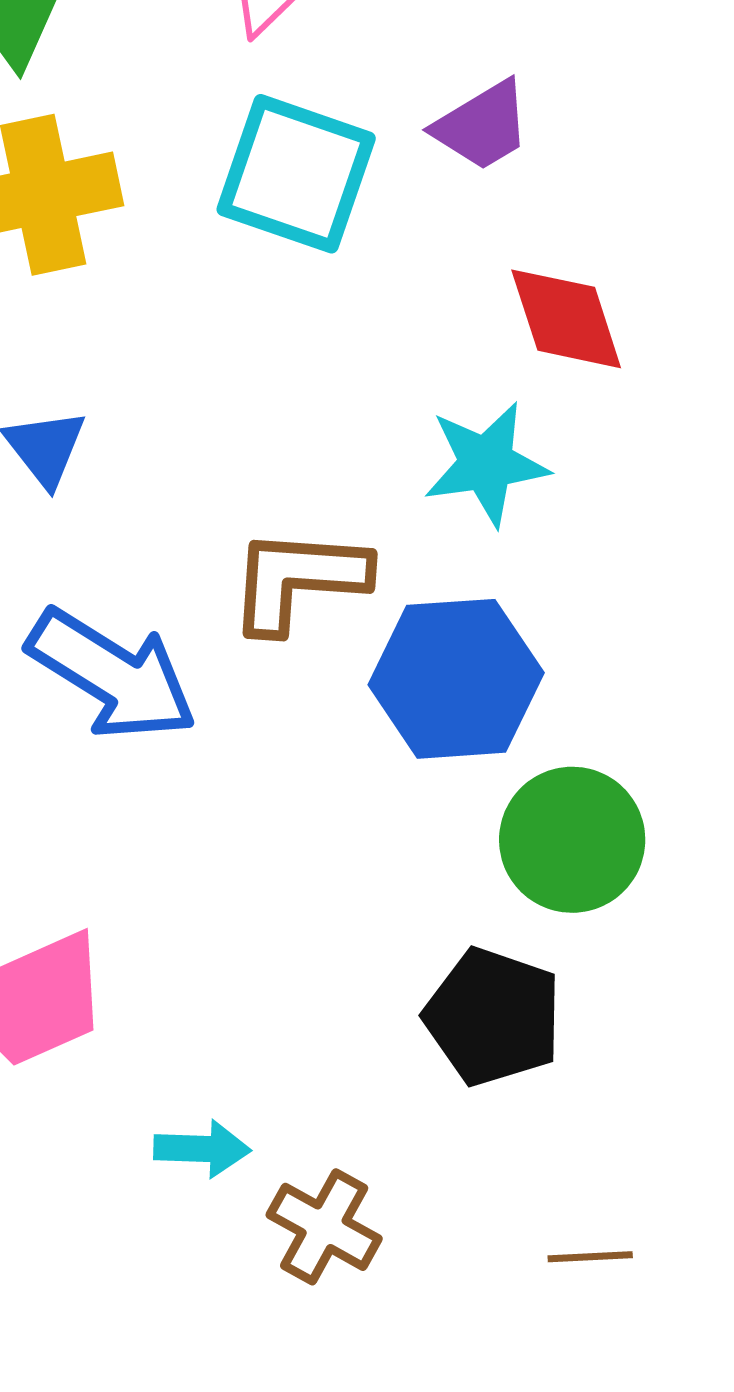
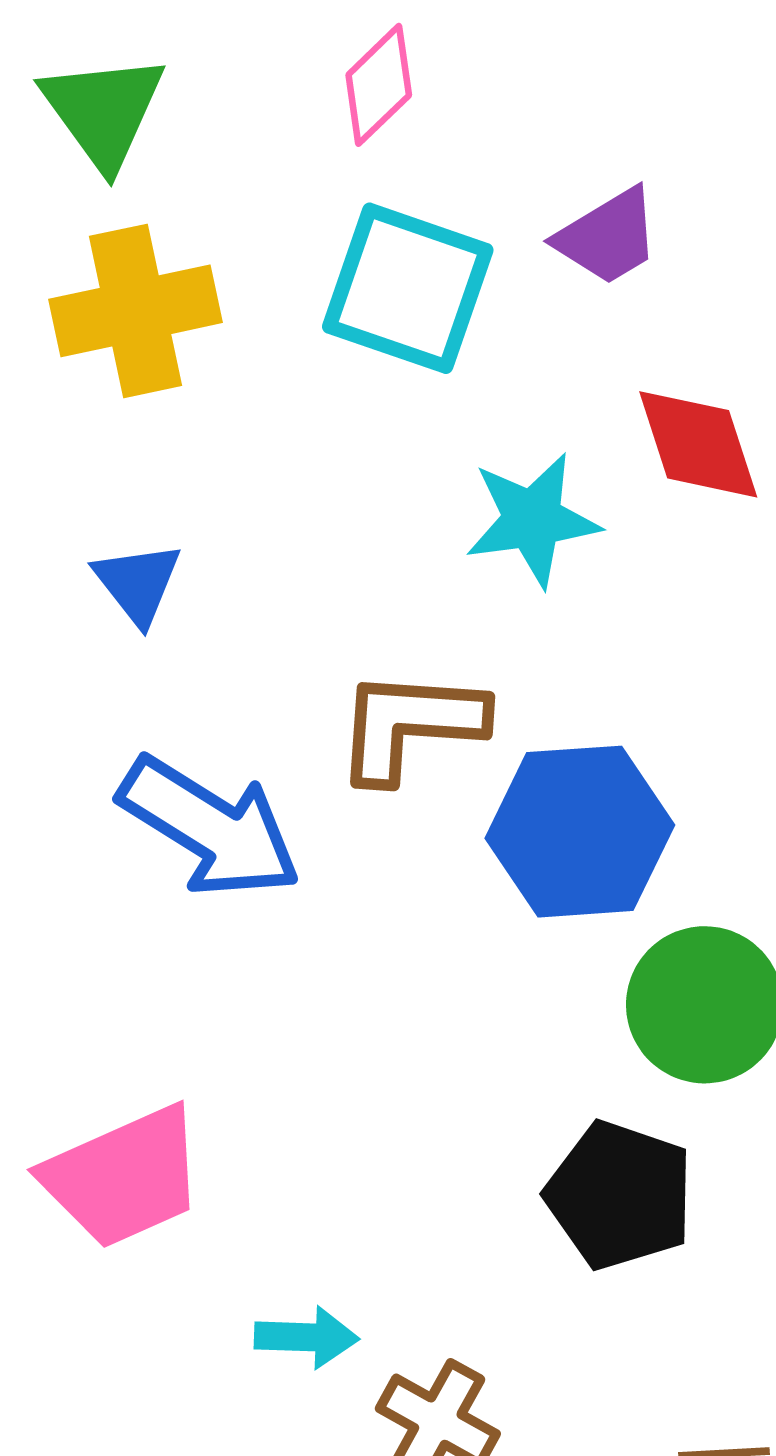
cyan star: (486, 464) -> (533, 520), moved

